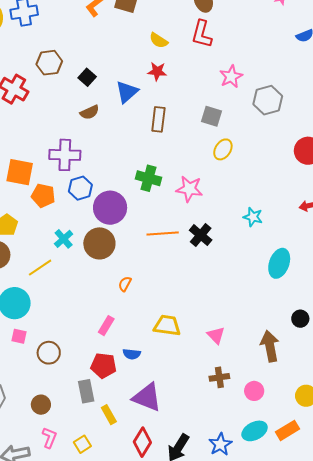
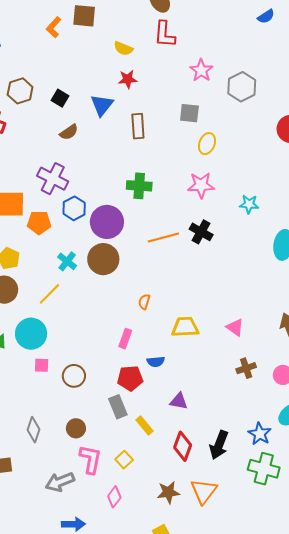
purple cross: (65, 155) -> (53, 179), turned 36
pink star: (189, 189) -> (201, 185), moved
orange semicircle: (125, 284) -> (144, 302), moved
purple triangle: (147, 397) -> (179, 401), size x0.6
pink L-shape: (49, 438) -> (91, 459), size x1.4

